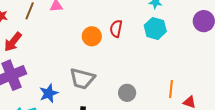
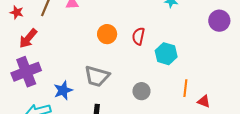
cyan hexagon: (155, 28) -> (166, 54), moved
red semicircle: (116, 29) -> (138, 36), moved

